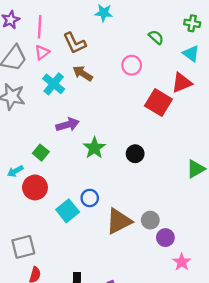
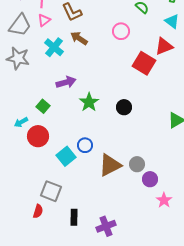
gray square: (23, 247) -> (51, 191), moved, turned 35

